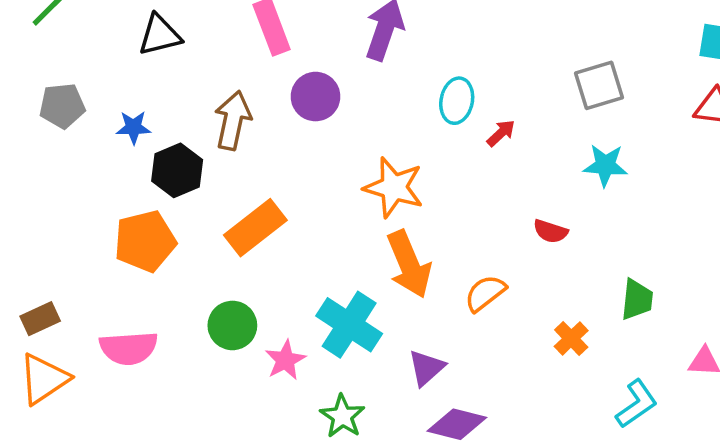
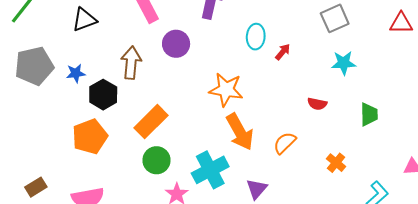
gray pentagon: (62, 106) -> (34, 66), size x1.5
green trapezoid: (637, 300) -> (369, 114), moved
green circle: (232, 325) -> (156, 160), moved
cyan cross: (349, 325) -> (210, 170), turned 36

